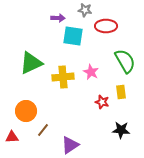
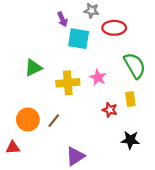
purple arrow: (58, 18) -> (62, 19), turned 64
green triangle: (31, 63) -> (33, 68), size x0.7
brown line: (43, 130) -> (54, 121), moved

